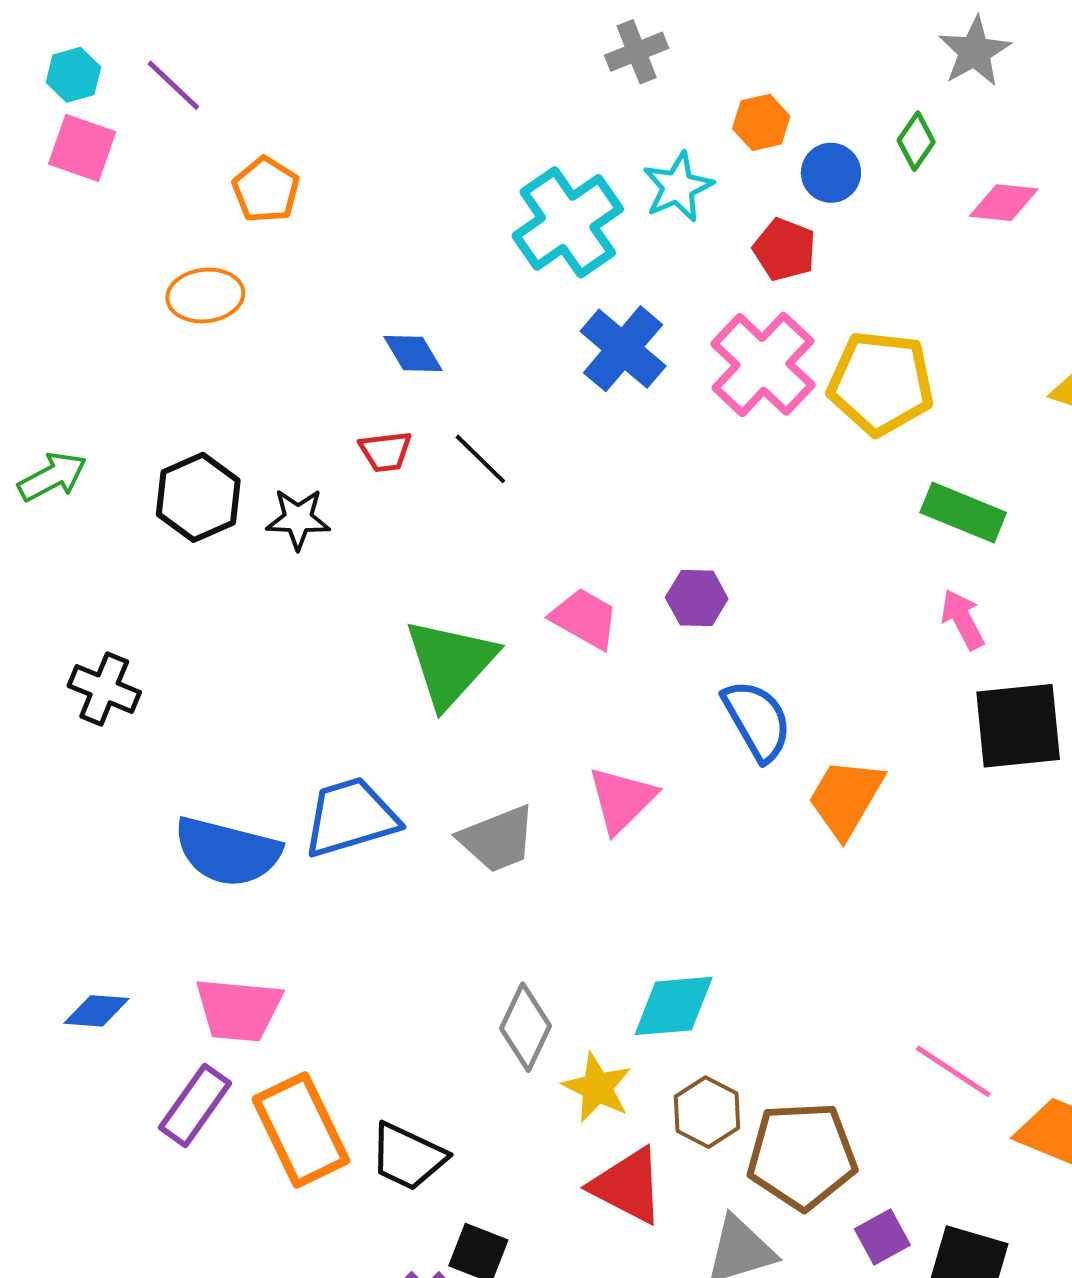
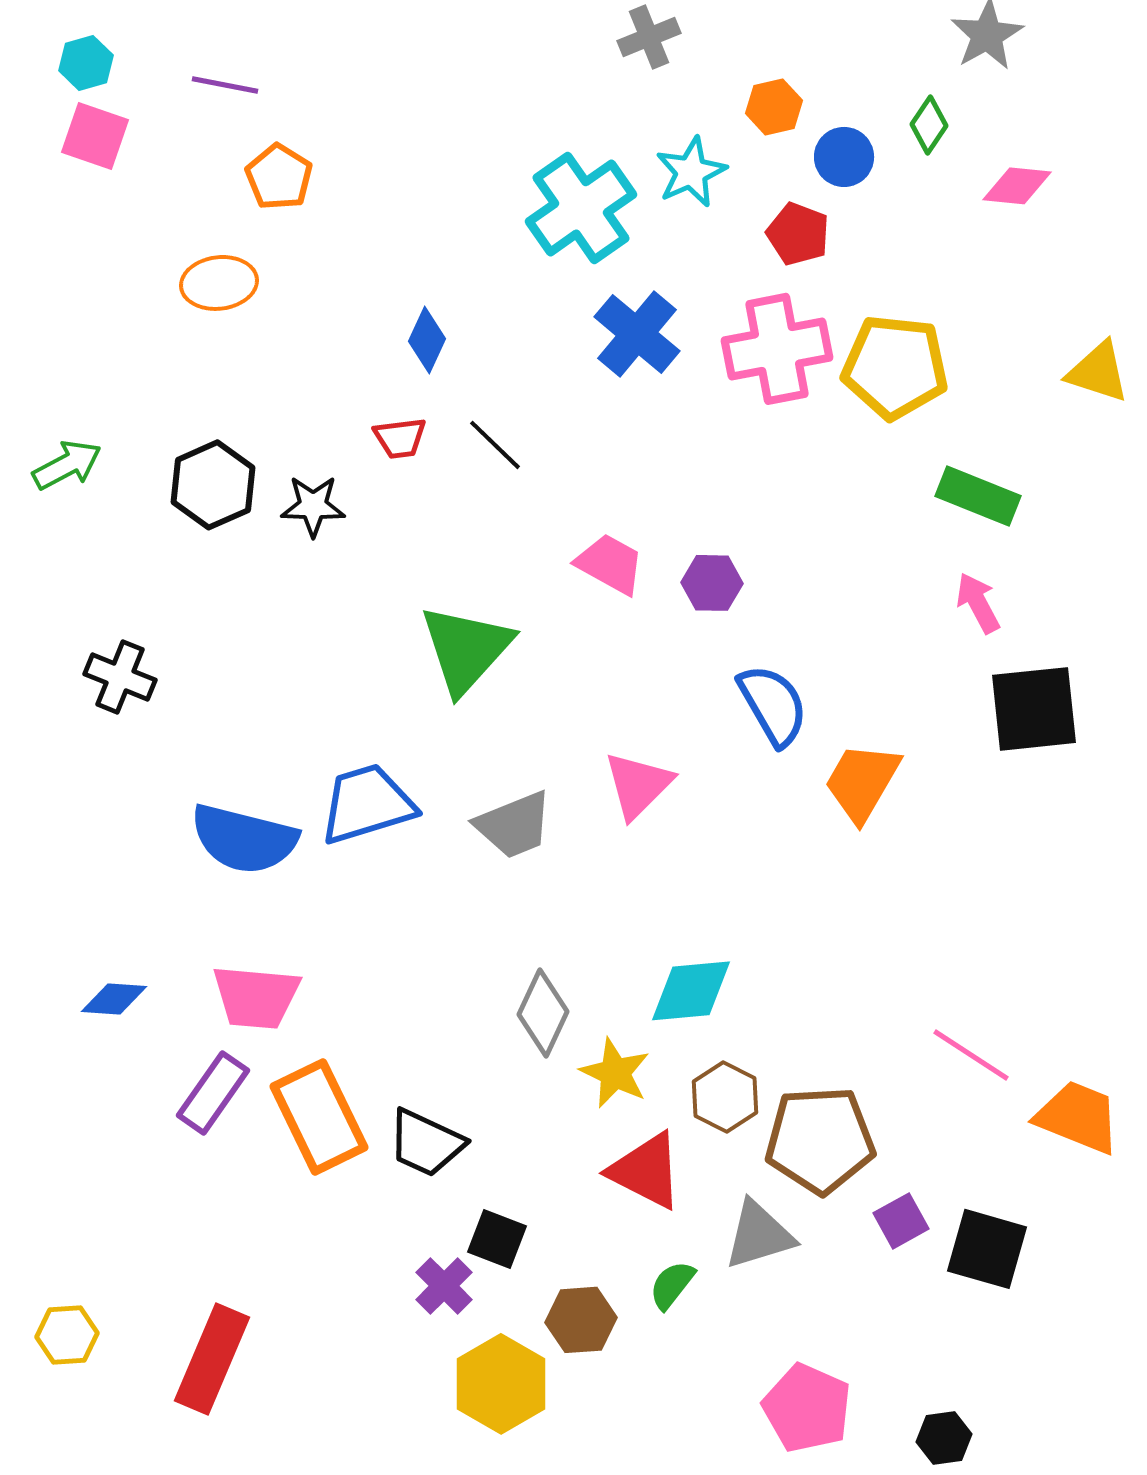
purple line: (173, 85) -> (225, 85), moved, turned -32
blue diamond: (413, 354) -> (427, 340), turned 56
pink cross: (763, 364) -> (777, 349), turned 36
pink trapezoid: (585, 618) -> (610, 564), moved

